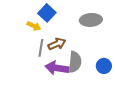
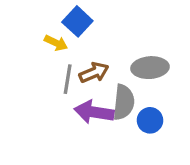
gray ellipse: (91, 20) -> (150, 68), moved
blue circle: (104, 66) -> (150, 120), moved

